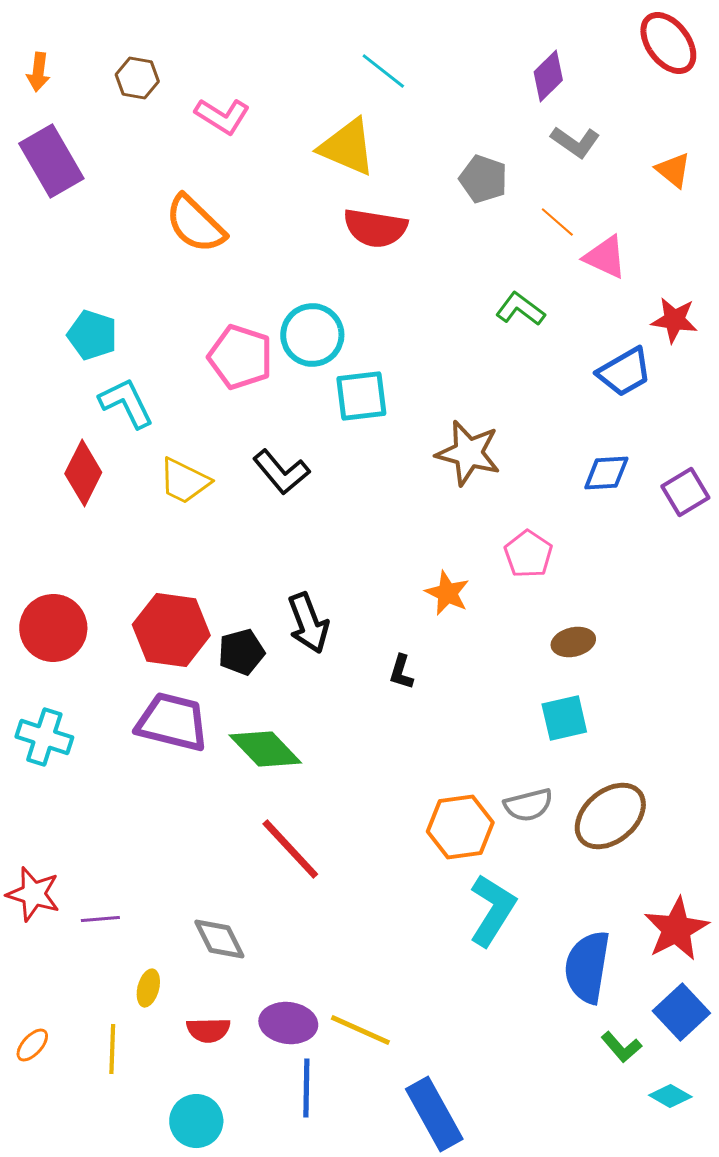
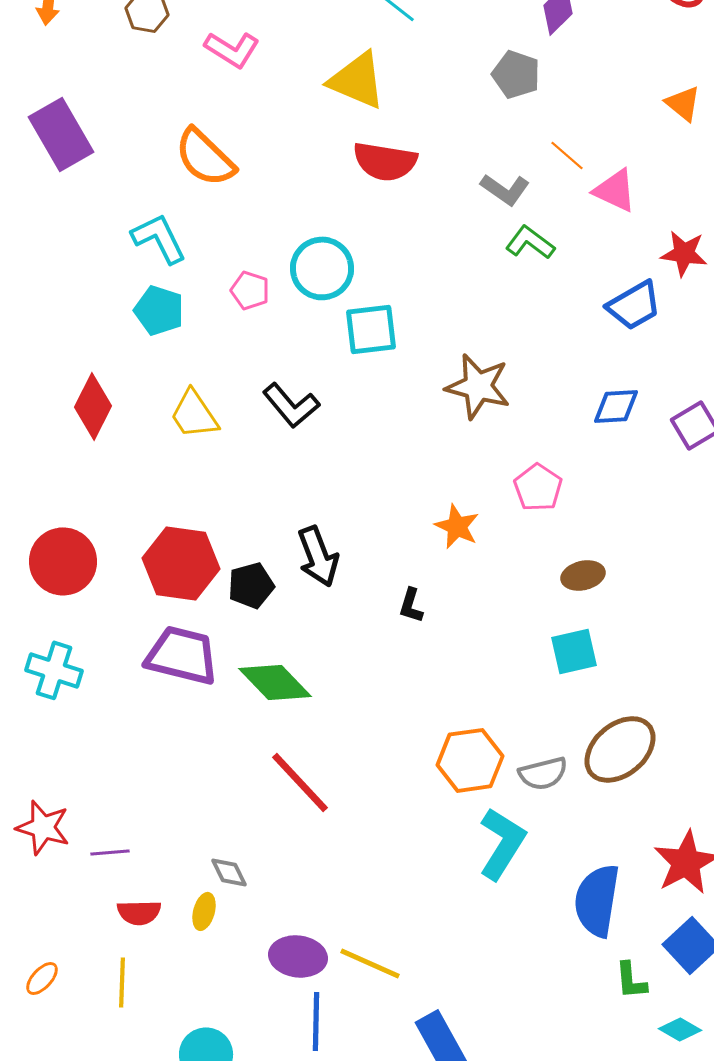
gray L-shape: (575, 142) -> (505, 189), moved
purple rectangle: (51, 161) -> (61, 134), moved
gray pentagon: (483, 179) -> (516, 74), moved
cyan pentagon: (92, 335) -> (159, 310), moved
pink pentagon: (240, 357) -> (250, 290), size x0.6
cyan L-shape: (126, 403) -> (159, 238), moved
yellow trapezoid: (184, 481) -> (194, 414), turned 30
gray semicircle: (528, 805) -> (543, 773), moved
gray diamond: (219, 939) -> (229, 872), size x0.7
yellow ellipse: (148, 988) -> (204, 911), moved
red semicircle: (208, 1030) -> (139, 912), moved
green L-shape: (621, 1047) -> (631, 980), turned 36

